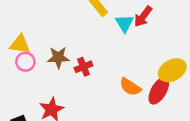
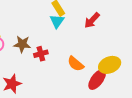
cyan triangle: (124, 23) -> (57, 21), moved
orange semicircle: (130, 87) -> (76, 64), moved

